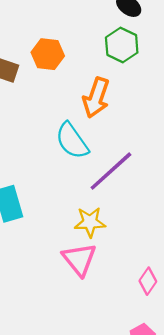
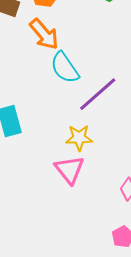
orange arrow: (96, 98) -> (44, 34), moved, turned -60

